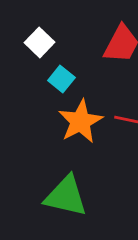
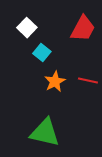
orange star: (80, 121) -> (55, 82), size x0.7

